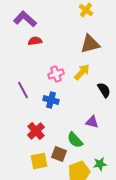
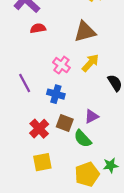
brown triangle: (90, 44) -> (85, 32), moved
pink cross: (56, 74) -> (61, 65), turned -35
purple triangle: (92, 122) -> (92, 116), moved, turned -40
brown square: (59, 154) -> (65, 123), moved

